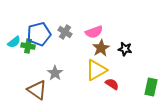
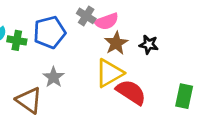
gray cross: (65, 32) -> (86, 16), moved
blue pentagon: (39, 34) -> (49, 32), moved
red semicircle: (112, 84) -> (131, 92), size x1.6

